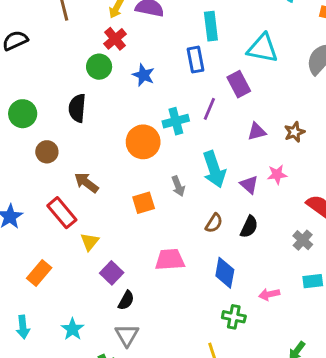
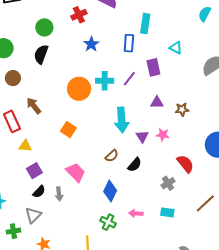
cyan triangle: (263, 48) -> (176, 48), size x0.6
green circle: (99, 67) -> (44, 27), moved
gray arrow: (178, 186) -> (59, 194), moved
orange square: (144, 203) -> (68, 130), turned 35
yellow triangle: (90, 242) -> (25, 146), turned 40
pink trapezoid: (170, 260) -> (76, 172), turned 35

